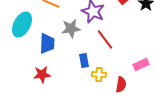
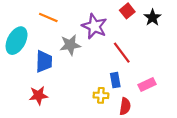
red line: (105, 40) -> (122, 53), moved
blue rectangle: (84, 61) -> (115, 80), moved

